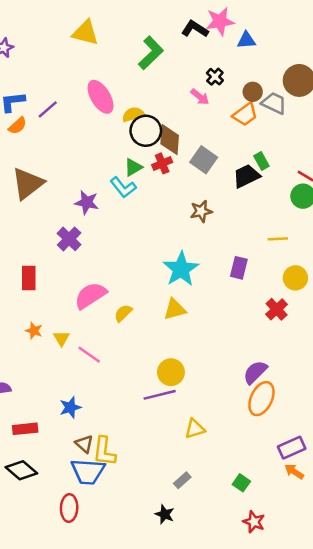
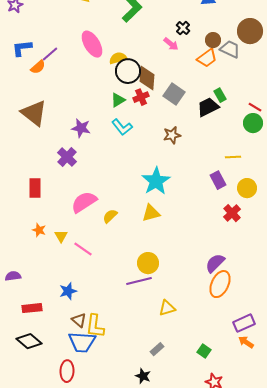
orange semicircle: (18, 126) -> (38, 67), moved
brown triangle: (28, 184) -> (34, 113), turned -44
cyan L-shape: (123, 187) -> (122, 127), moved
purple rectangle: (239, 268) -> (218, 180), moved, turned -42

